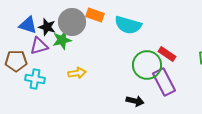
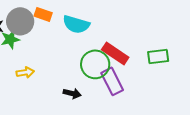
red rectangle: (167, 54) -> (115, 53), size x1.5
black arrow: (135, 101) -> (72, 93), moved

